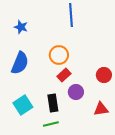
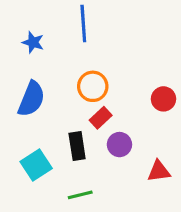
blue line: (71, 15) -> (83, 23), moved
red circle: (104, 75) -> (163, 99), moved
black rectangle: (53, 103) -> (77, 146), moved

